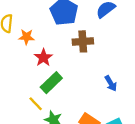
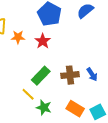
brown cross: (83, 41) -> (70, 75), moved
red star: (43, 58) -> (43, 41), moved

